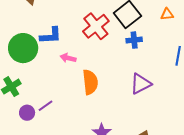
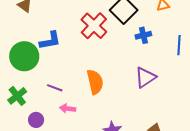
blue cross: (134, 40) -> (143, 35), moved
pink arrow: (68, 58) -> (68, 109), moved
purple line: (45, 106) -> (55, 88), moved, turned 63

